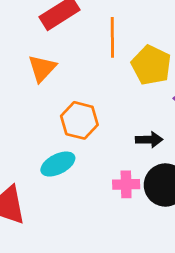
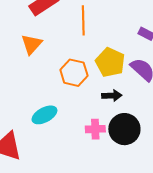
yellow pentagon: (151, 65) -> (110, 62), moved
orange hexagon: (79, 120) -> (74, 73), moved

